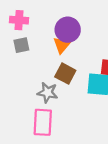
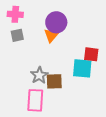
brown square: (65, 74) -> (54, 81), moved, turned -30
gray star: (47, 93) -> (39, 75), turned 30

